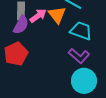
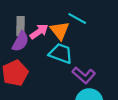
cyan trapezoid: (81, 31) -> (61, 53), moved

